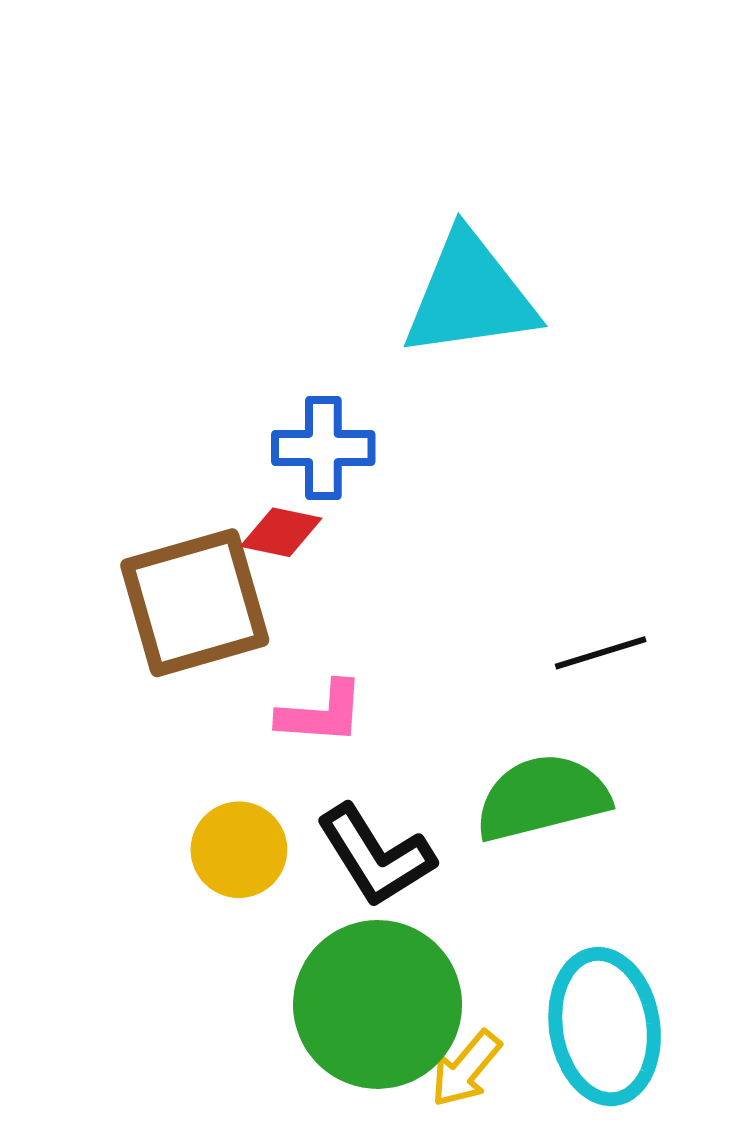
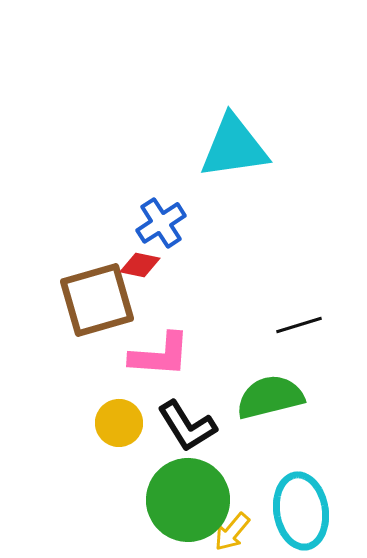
blue cross: (323, 448) -> (161, 223), turned -33
pink L-shape: (321, 713) -> (160, 355), size x1.4

